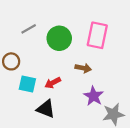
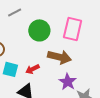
gray line: (29, 29) -> (15, 13), moved
brown arrow: (83, 68) -> (59, 57), size x1.6

